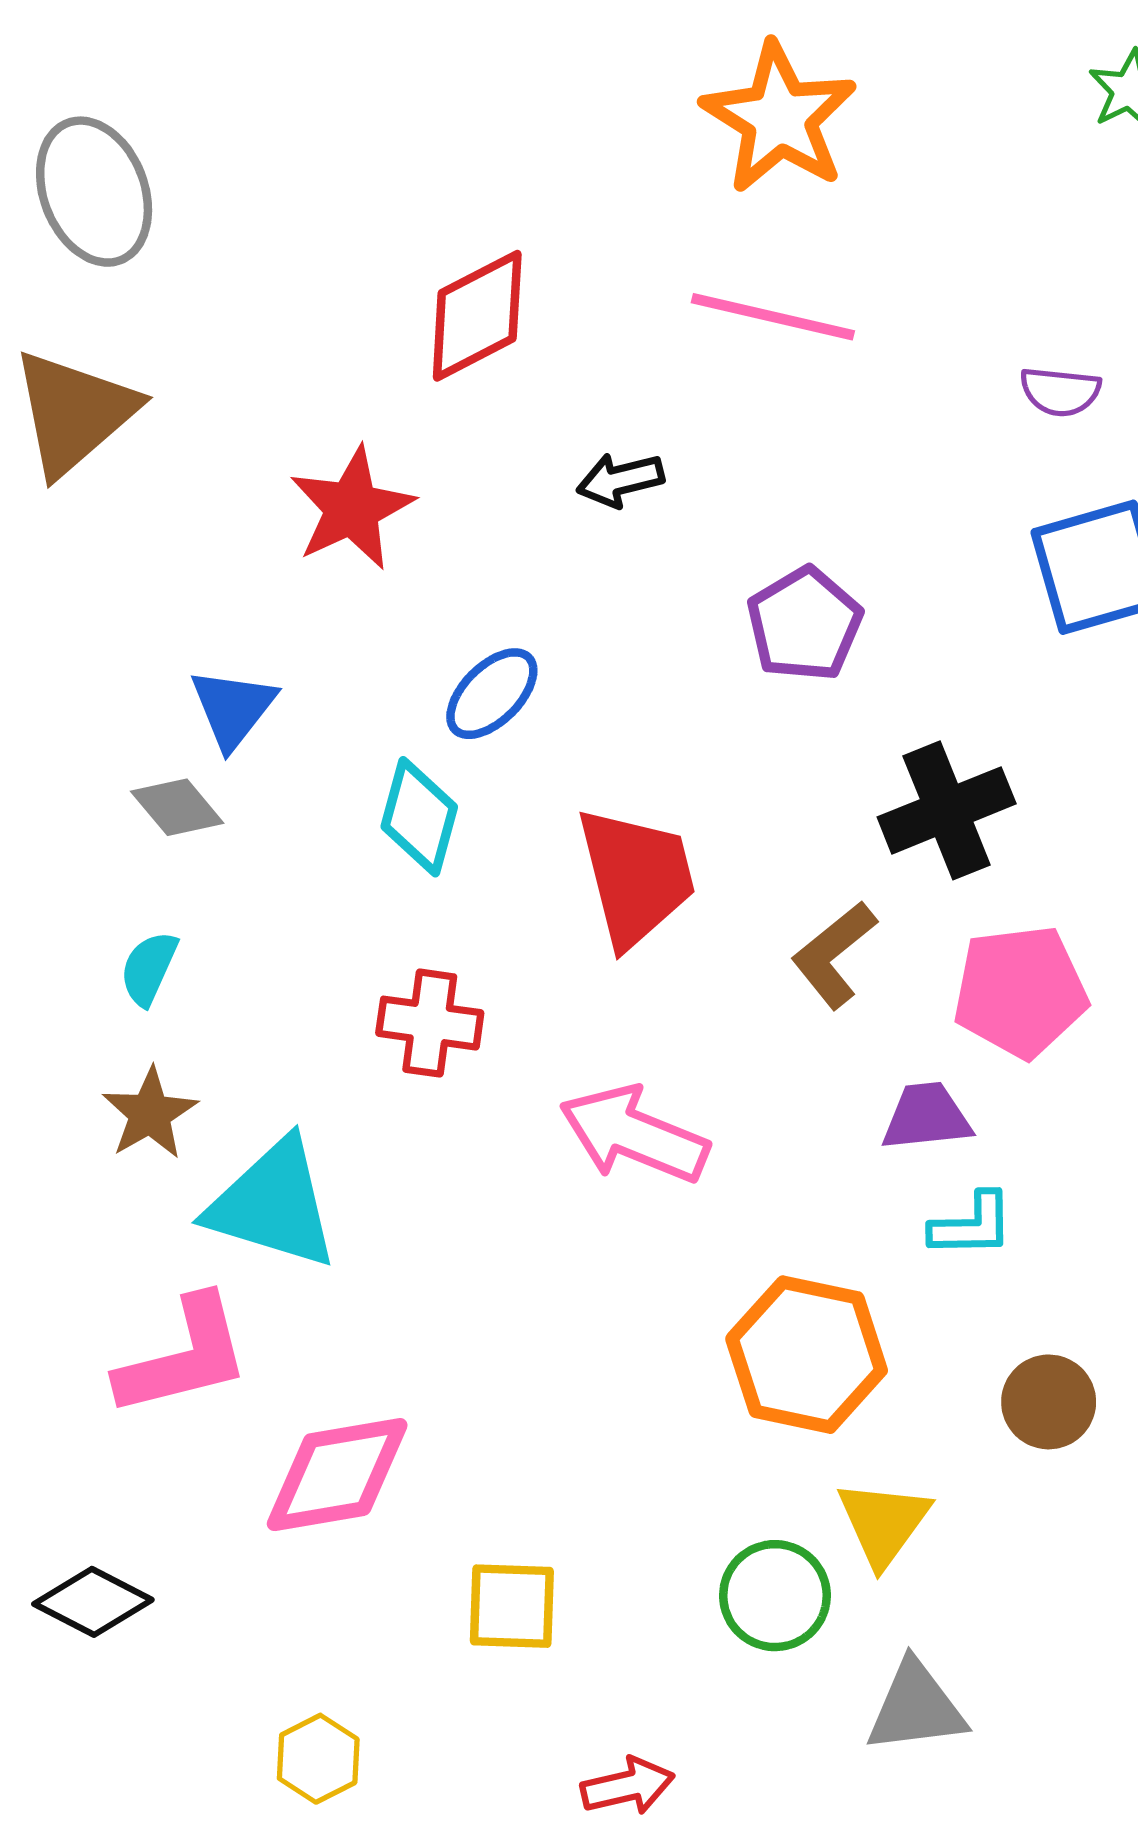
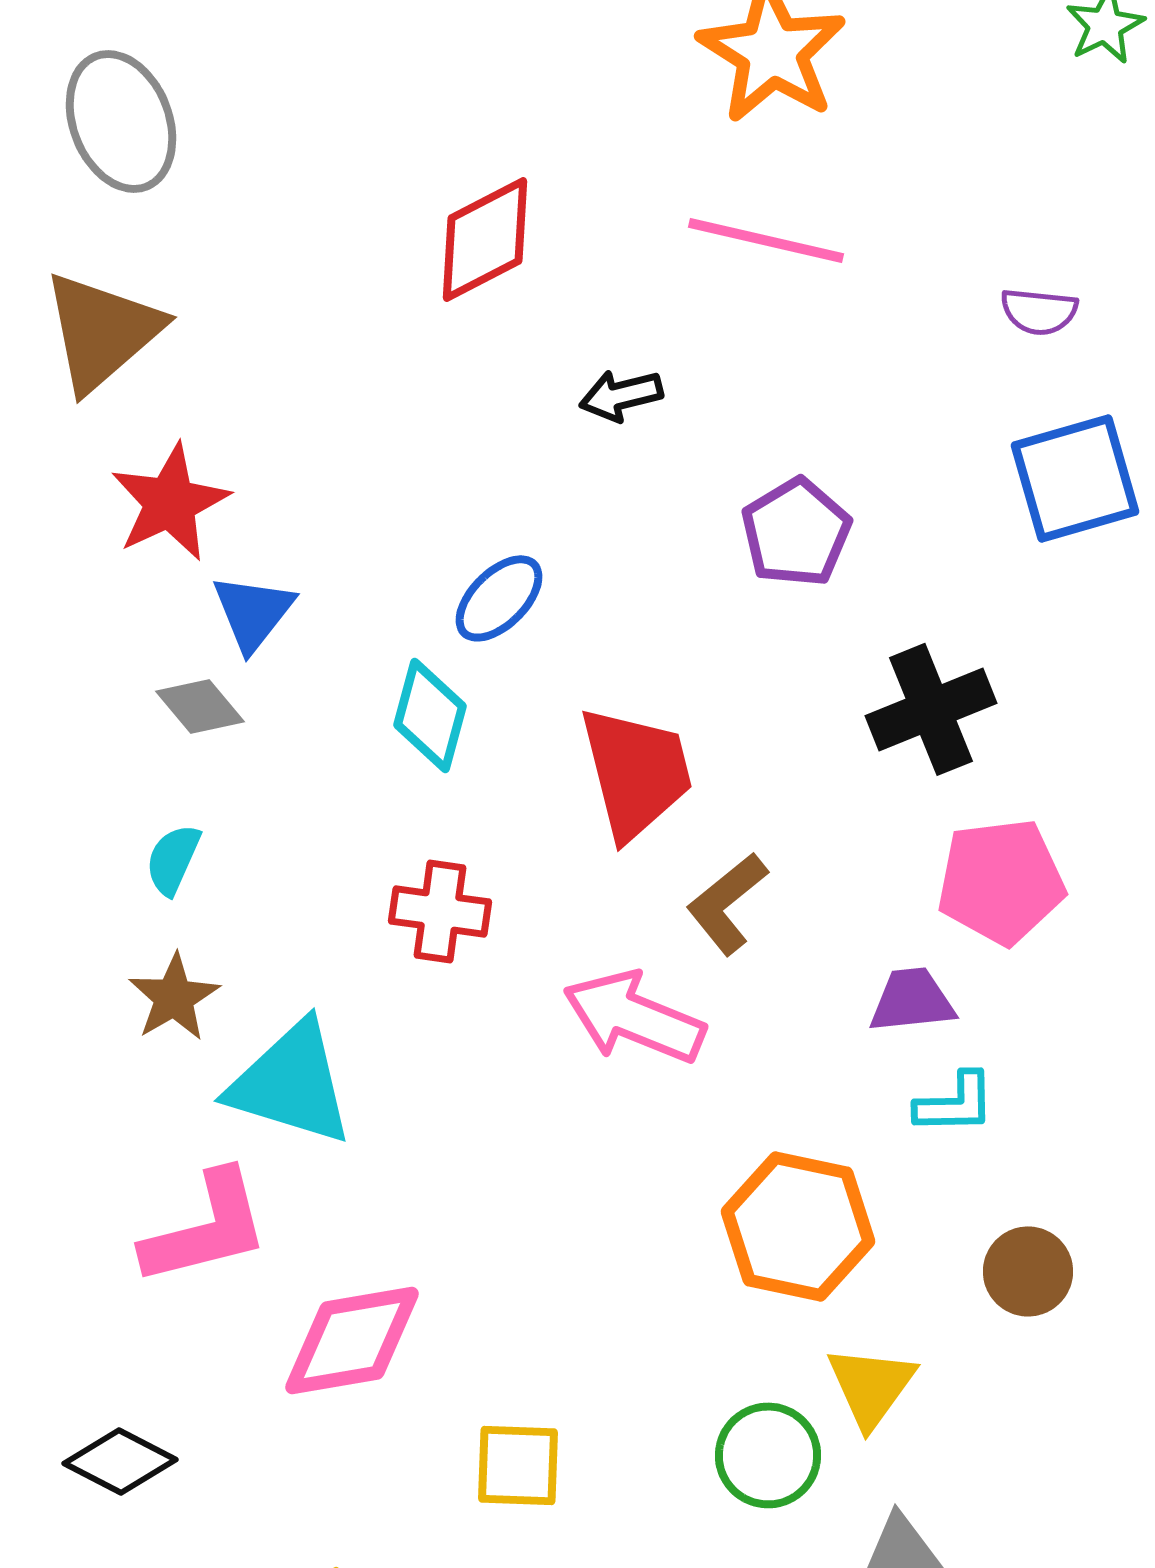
red star: (352, 508) -> (170, 502), moved
brown L-shape: (834, 955) -> (727, 903), moved

